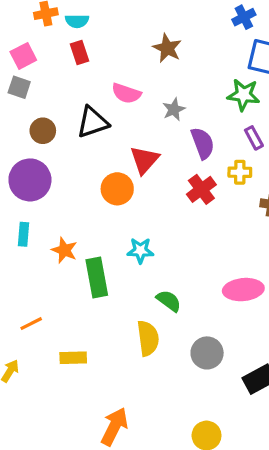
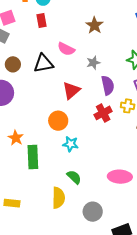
orange circle: (117, 189) -> (58, 121), moved
cyan star: (140, 251) -> (71, 144), moved

